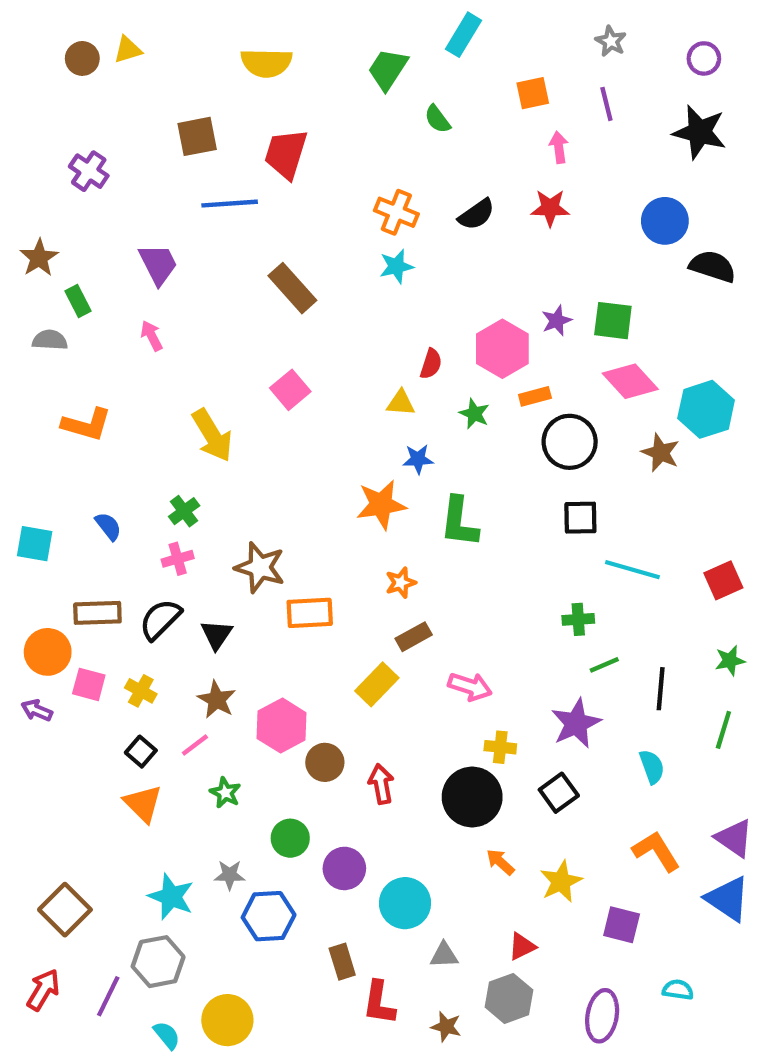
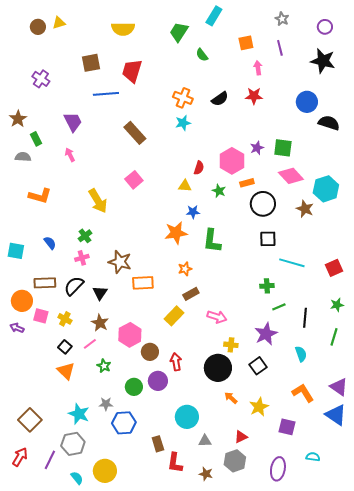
purple circle: (344, 868) -> (158, 381), moved

